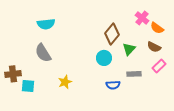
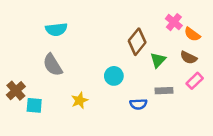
cyan circle: (104, 58) -> (114, 76), moved
brown cross: (13, 74) -> (16, 91), turned -35

